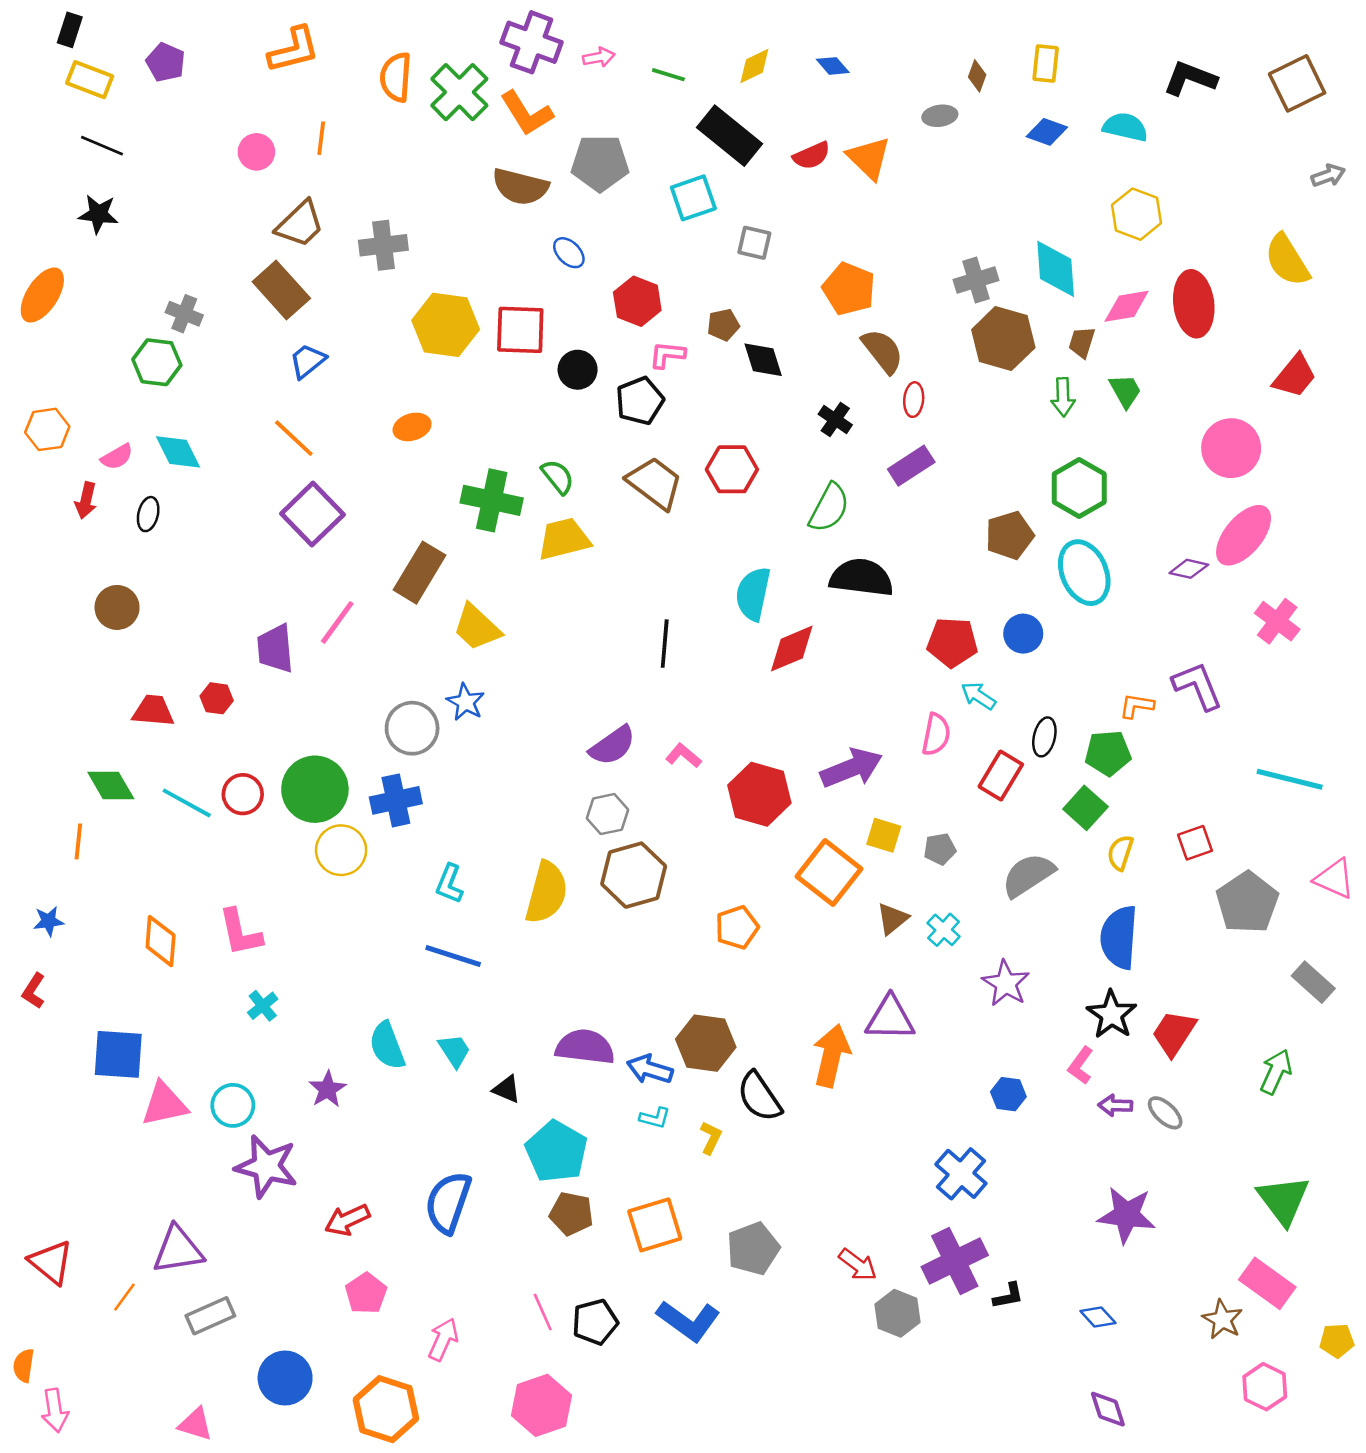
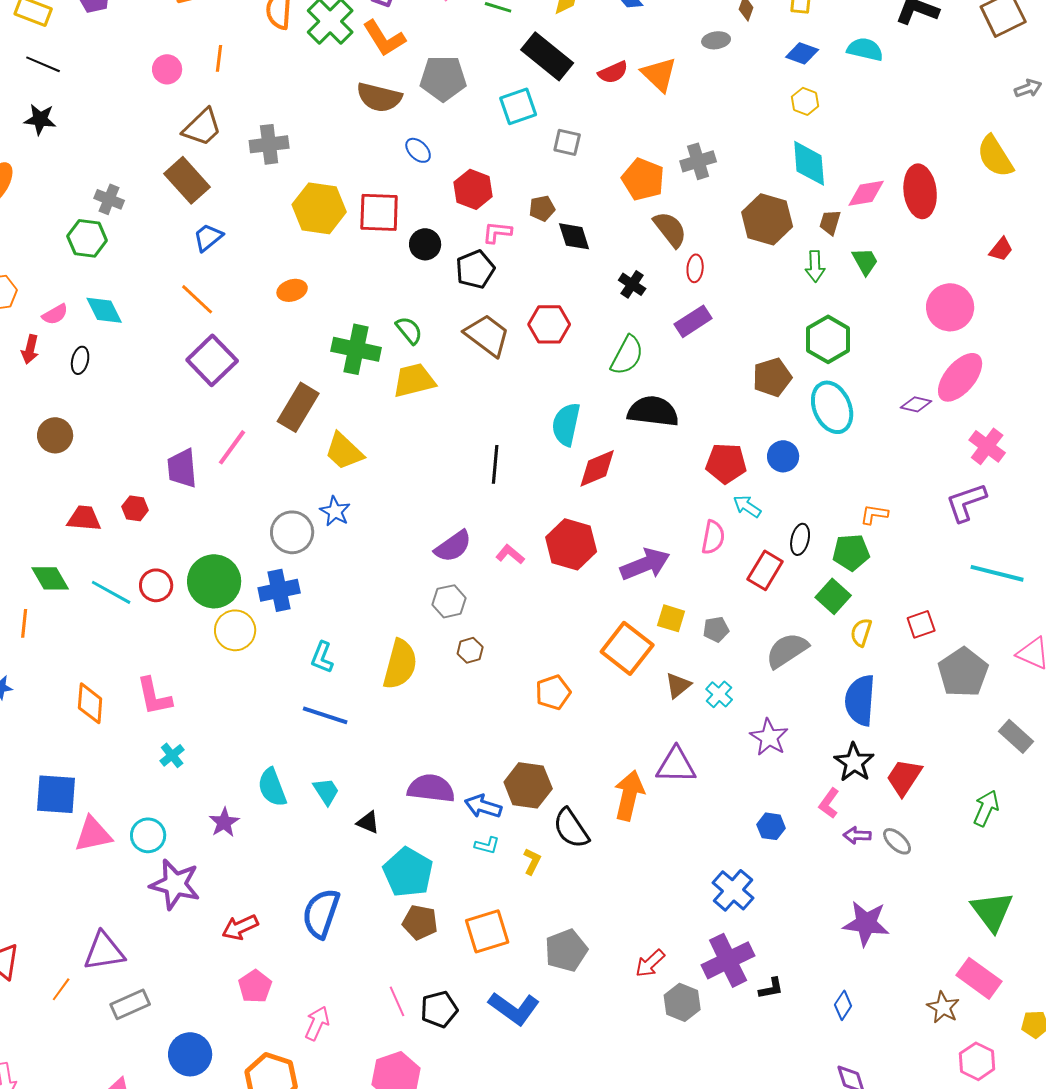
yellow hexagon: (1137, 214) -> (805, 101), moved, size x0.7
gray cross: (976, 280) -> (698, 161), moved
red trapezoid: (1295, 376) -> (1001, 249), size x0.7
purple L-shape: (1198, 686) -> (966, 502), moved, turned -87
red hexagon: (759, 794) -> (571, 544), moved
brown hexagon: (634, 875) -> (470, 650), size x0.5
red arrow: (858, 1265) -> (650, 963), turned 100
blue diamond: (1098, 1317) -> (843, 1005), turned 76

